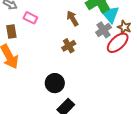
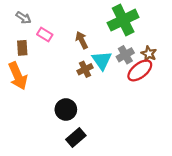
cyan triangle: (110, 14) -> (102, 60), moved
brown arrow: (73, 18) -> (82, 40), moved

